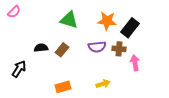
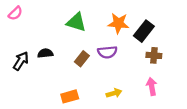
brown cross: (119, 49) -> (154, 55), moved
brown rectangle: (62, 50) -> (82, 59), moved
pink arrow: (135, 63) -> (152, 86), moved
black arrow: (19, 69) -> (21, 61), moved

